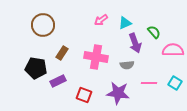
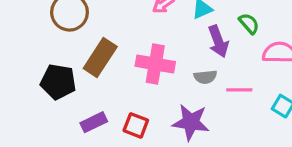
brown rectangle: (62, 53) -> (100, 58), size x1.6
purple rectangle: (58, 81) -> (94, 122), moved
pink line: (149, 83) -> (239, 90), moved

